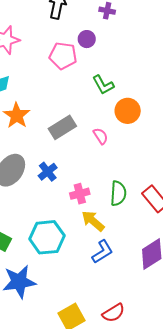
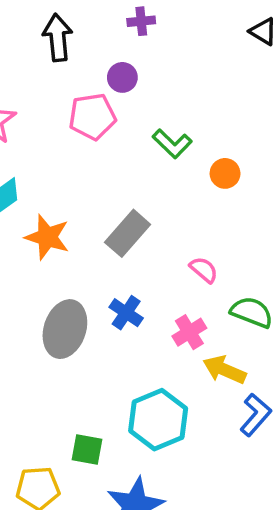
orange circle: (128, 111) -> (225, 173), size x0.7
pink semicircle: (101, 136) -> (204, 270), moved
green semicircle: (118, 193) -> (252, 312), turned -55

